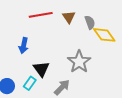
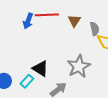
blue arrow: (24, 45) -> (28, 21), moved
black triangle: (41, 69) -> (40, 69), turned -30

